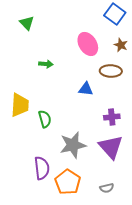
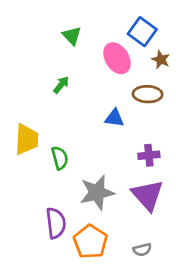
blue square: (115, 14) -> (142, 32), moved
green triangle: (27, 23) -> (72, 36), moved
green arrow: (46, 64) -> (61, 85), turned -56

